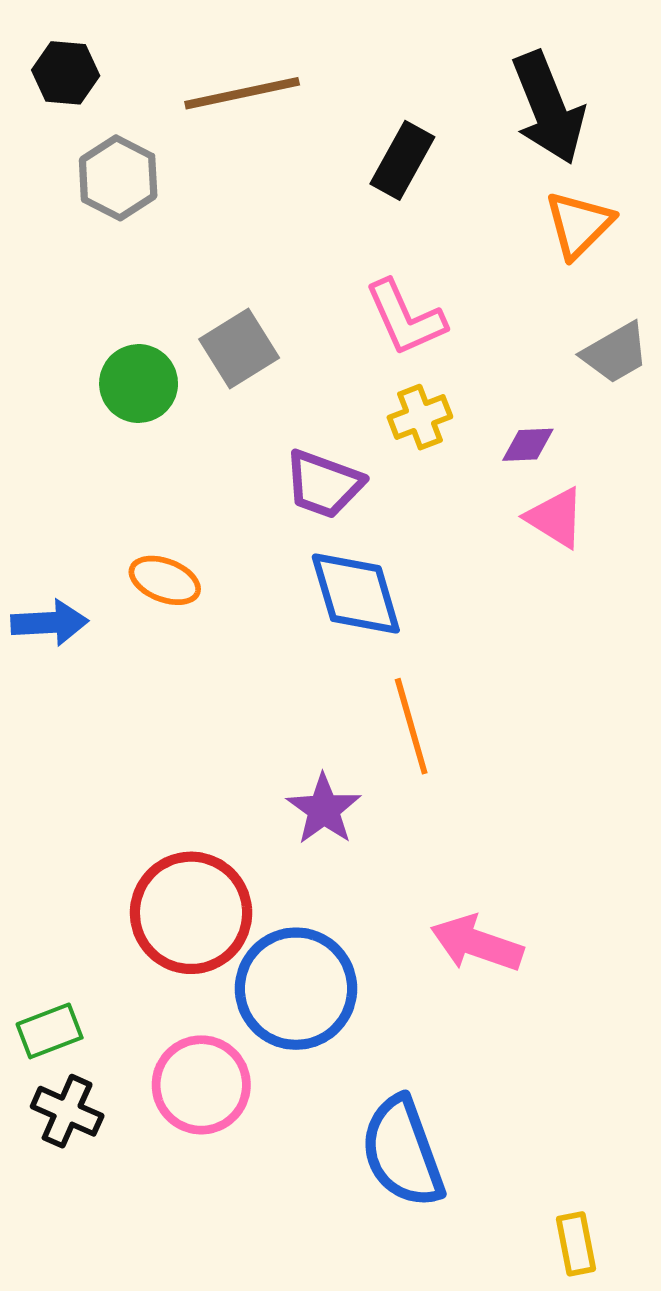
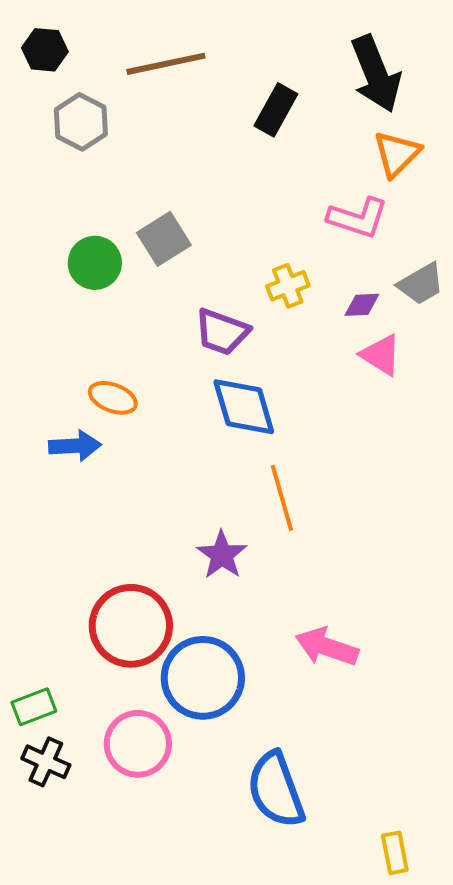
pink L-shape: (405, 318) -> (358, 218), moved, turned -48
gray trapezoid: (615, 353) -> (421, 284), moved
blue arrow: (50, 623) -> (75, 446), moved

